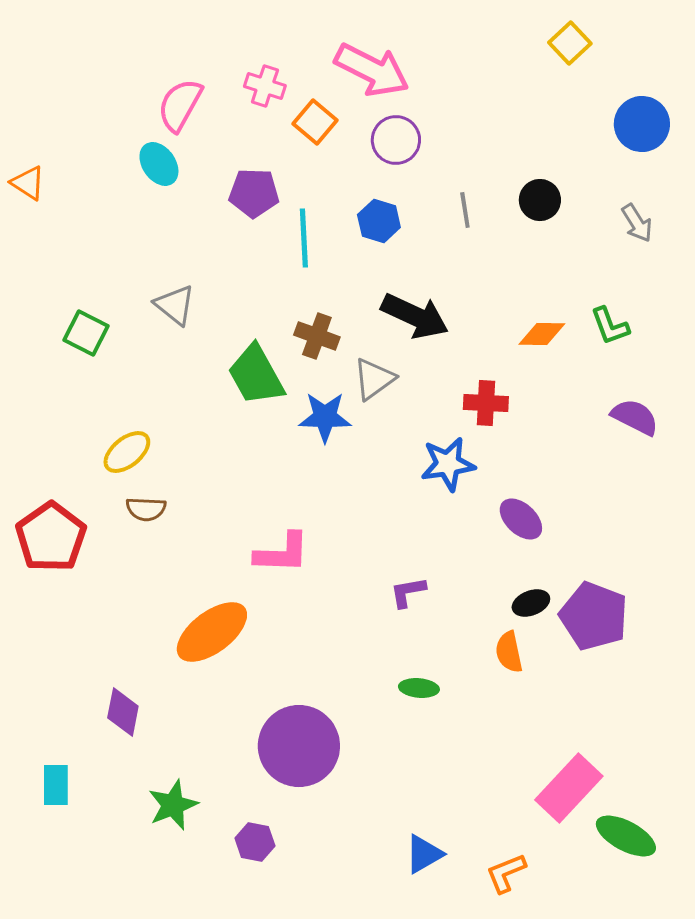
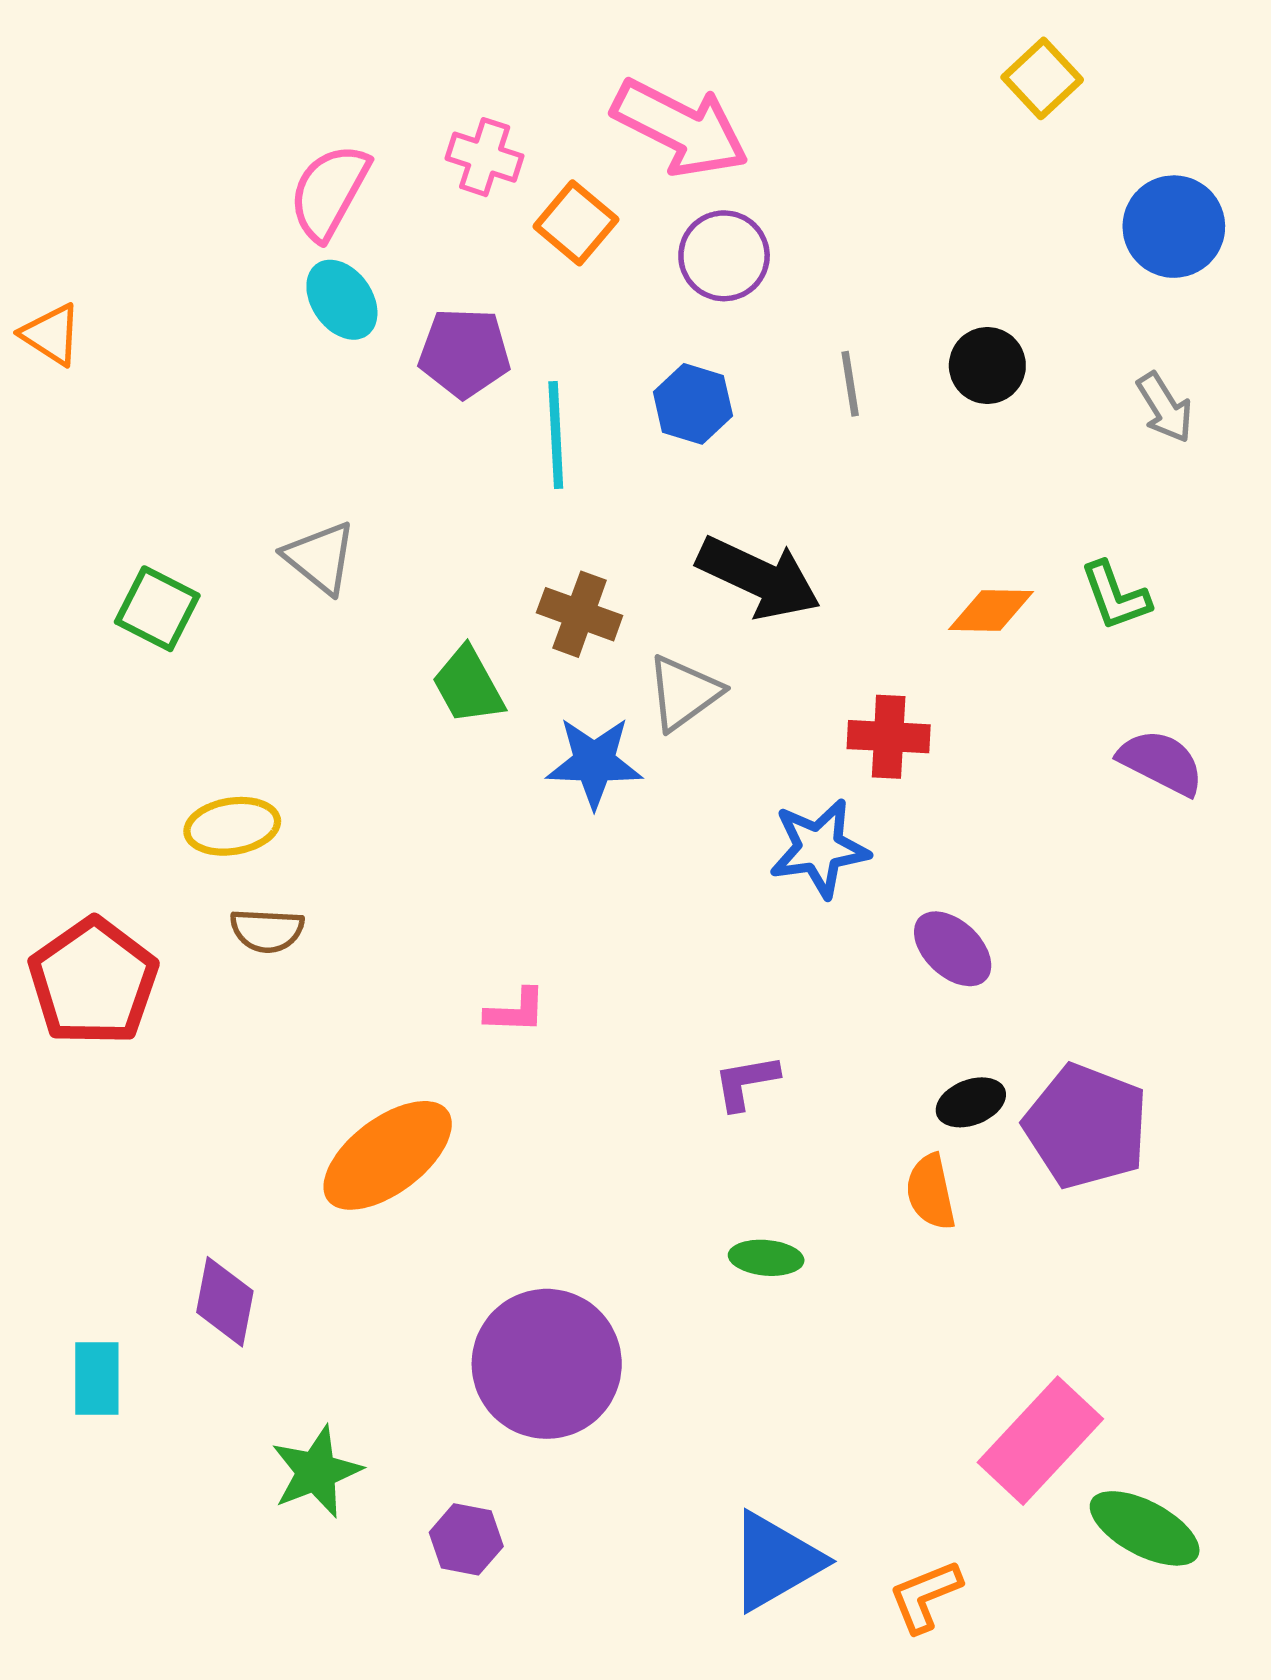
cyan ellipse: (159, 164) -> (342, 300), moved
green trapezoid: (256, 375) -> (468, 686), size x0.7
yellow ellipse: (127, 452) -> (232, 826), turned 30
pink L-shape: (282, 553) -> (516, 1011), size x0.6
cyan rectangle: (56, 785) -> (97, 1378), moved
blue triangle: (424, 854) -> (775, 1561), size x1.4

